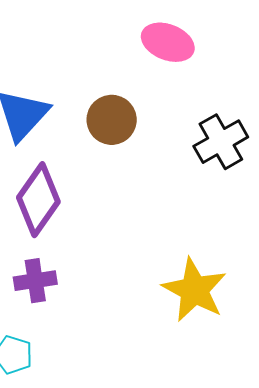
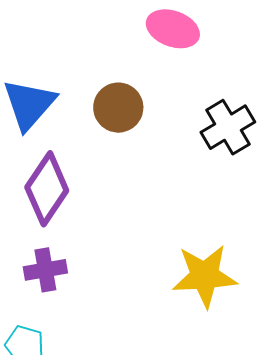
yellow star: (194, 290) -> (205, 276), turned -30

